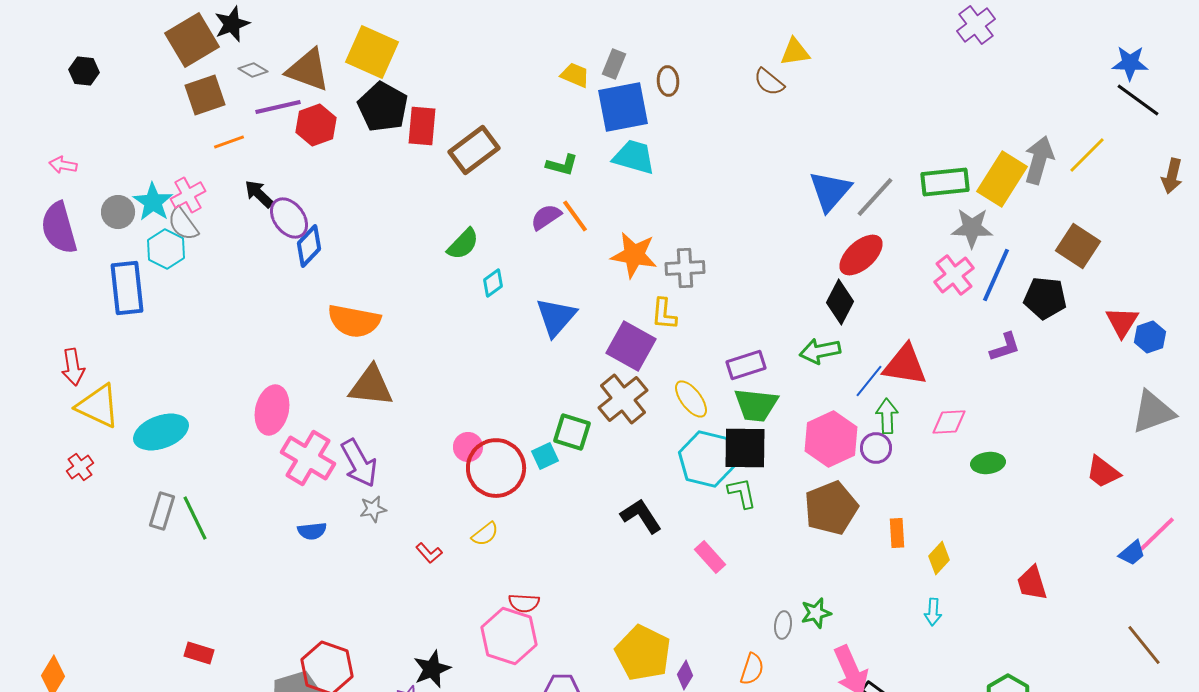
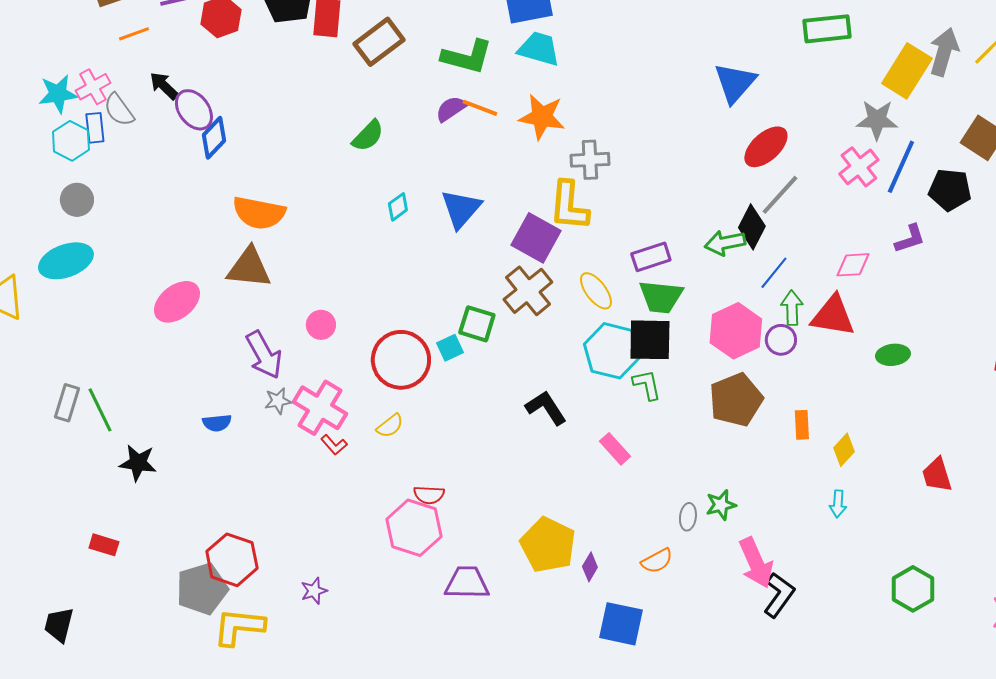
green L-shape: (562, 165) -> (467, 57), size x1.6
green rectangle: (945, 182) -> (827, 29), moved
gray line: (875, 197) -> (780, 195), moved
cyan star: (153, 202) -> (58, 94), turned 30
gray circle: (118, 212) -> (77, 200), moved
orange line: (575, 216) -> (480, 108), turned -33
gray semicircle: (183, 224) -> (119, 110), moved
orange star: (634, 255) -> (542, 117), moved
cyan diamond: (493, 283) -> (398, 207), moved
blue rectangle: (127, 288) -> (95, 128), moved, size x0.6
black diamond: (840, 302) -> (752, 227), moved
yellow L-shape: (664, 314) -> (569, 206), size x1.6
red triangle: (905, 365) -> (833, 316), moved
brown triangle: (371, 386) -> (249, 268), moved
pink ellipse: (272, 410) -> (177, 302), turned 39
pink diamond: (949, 422) -> (853, 265), moved
cyan ellipse: (161, 432) -> (66, 261), moved
pink circle: (468, 447) -> (321, 325), moved
pink cross: (308, 458) -> (320, 408), moved
black star: (432, 669) -> (138, 463), moved, turned 30
orange semicircle: (752, 669) -> (657, 561), turned 44

